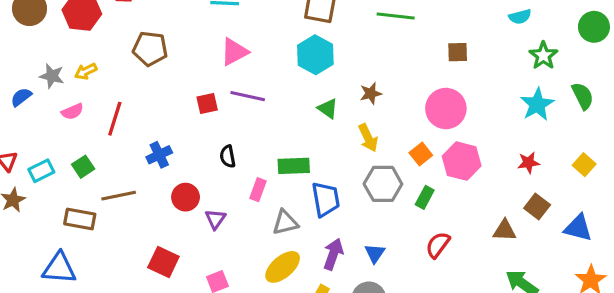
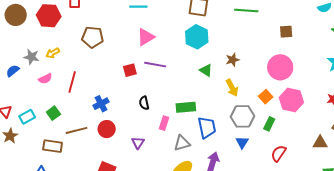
red circle: (186, 197) -> (107, 129), moved
blue triangle: (375, 253) -> (242, 142), moved

